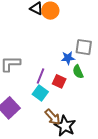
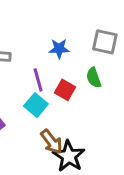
blue star: (68, 58) -> (59, 49), moved
purple line: (41, 76) -> (38, 80), turned -42

